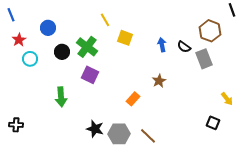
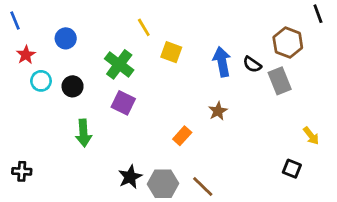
blue arrow: (162, 45) -> (222, 62), size x1.5
black circle: (62, 52) -> (73, 86), moved
black star: (95, 129) -> (130, 177), turned 30

